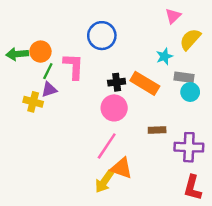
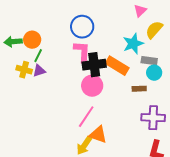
cyan star: (164, 56) -> (133, 44), size x1.5
pink L-shape: (74, 66) -> (82, 52), moved
black cross: (117, 82) -> (94, 65), size x1.6
yellow cross: (33, 102) -> (24, 70), moved
brown rectangle: (157, 130) -> (139, 89), moved

